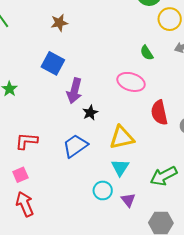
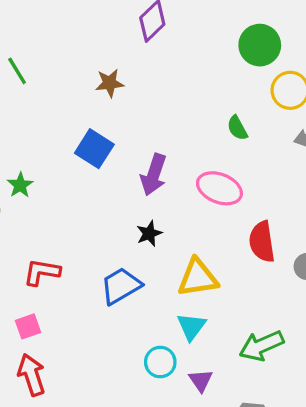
green semicircle: (147, 53) -> (237, 128), moved
purple arrow: (74, 91) -> (154, 175), moved

